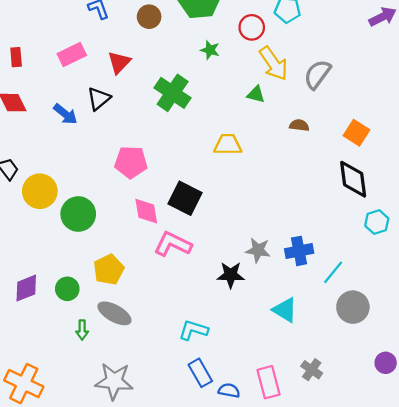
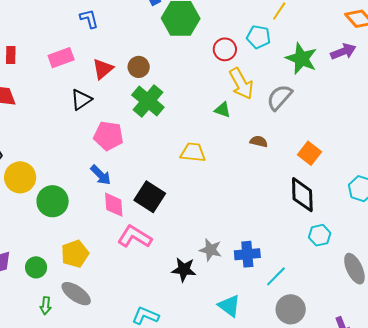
brown circle: (149, 17) -> (139, 67), moved
green star: (210, 50) -> (301, 59), moved, size x1.8
blue arrow: (65, 114) -> (101, 175), moved
pink pentagon: (131, 162) -> (108, 136), moved

